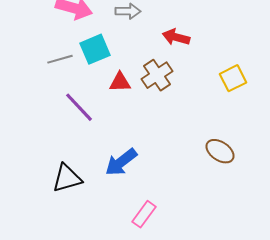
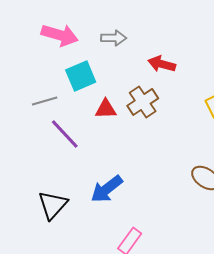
gray line: (60, 59) -> (45, 101), moved
black triangle: (67, 178) -> (53, 205), turned -32

